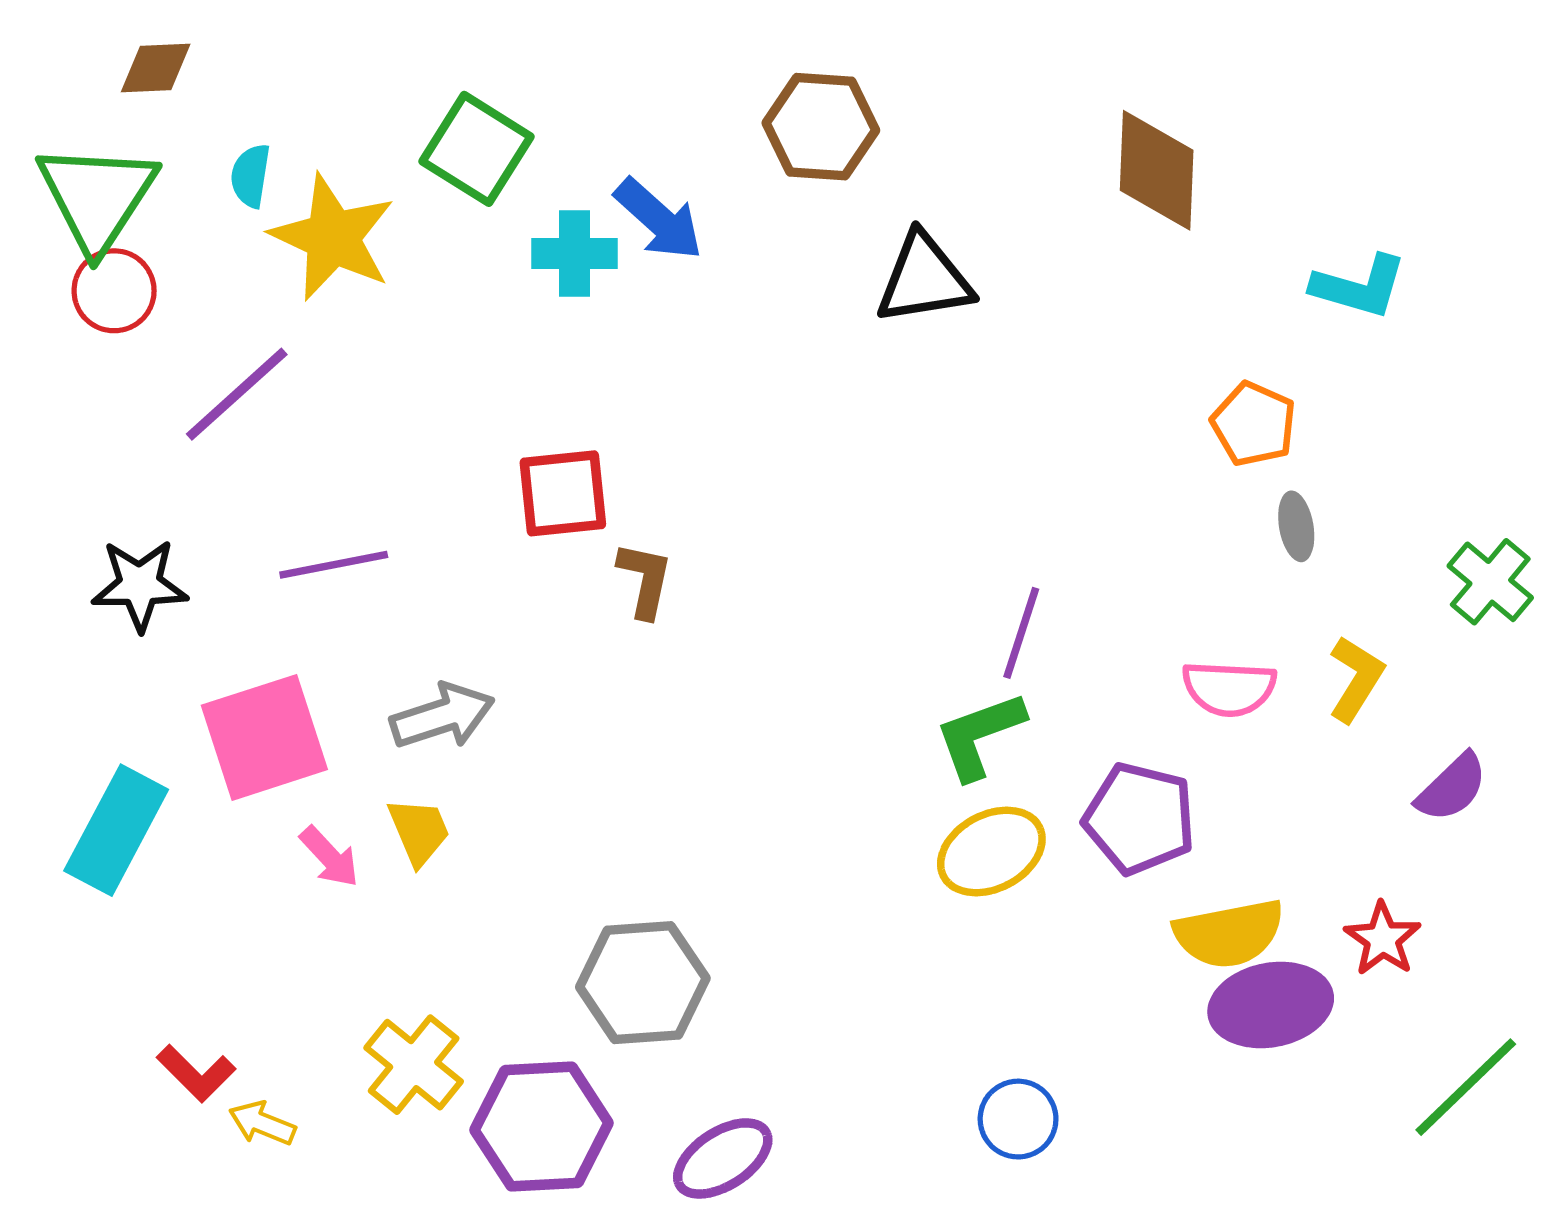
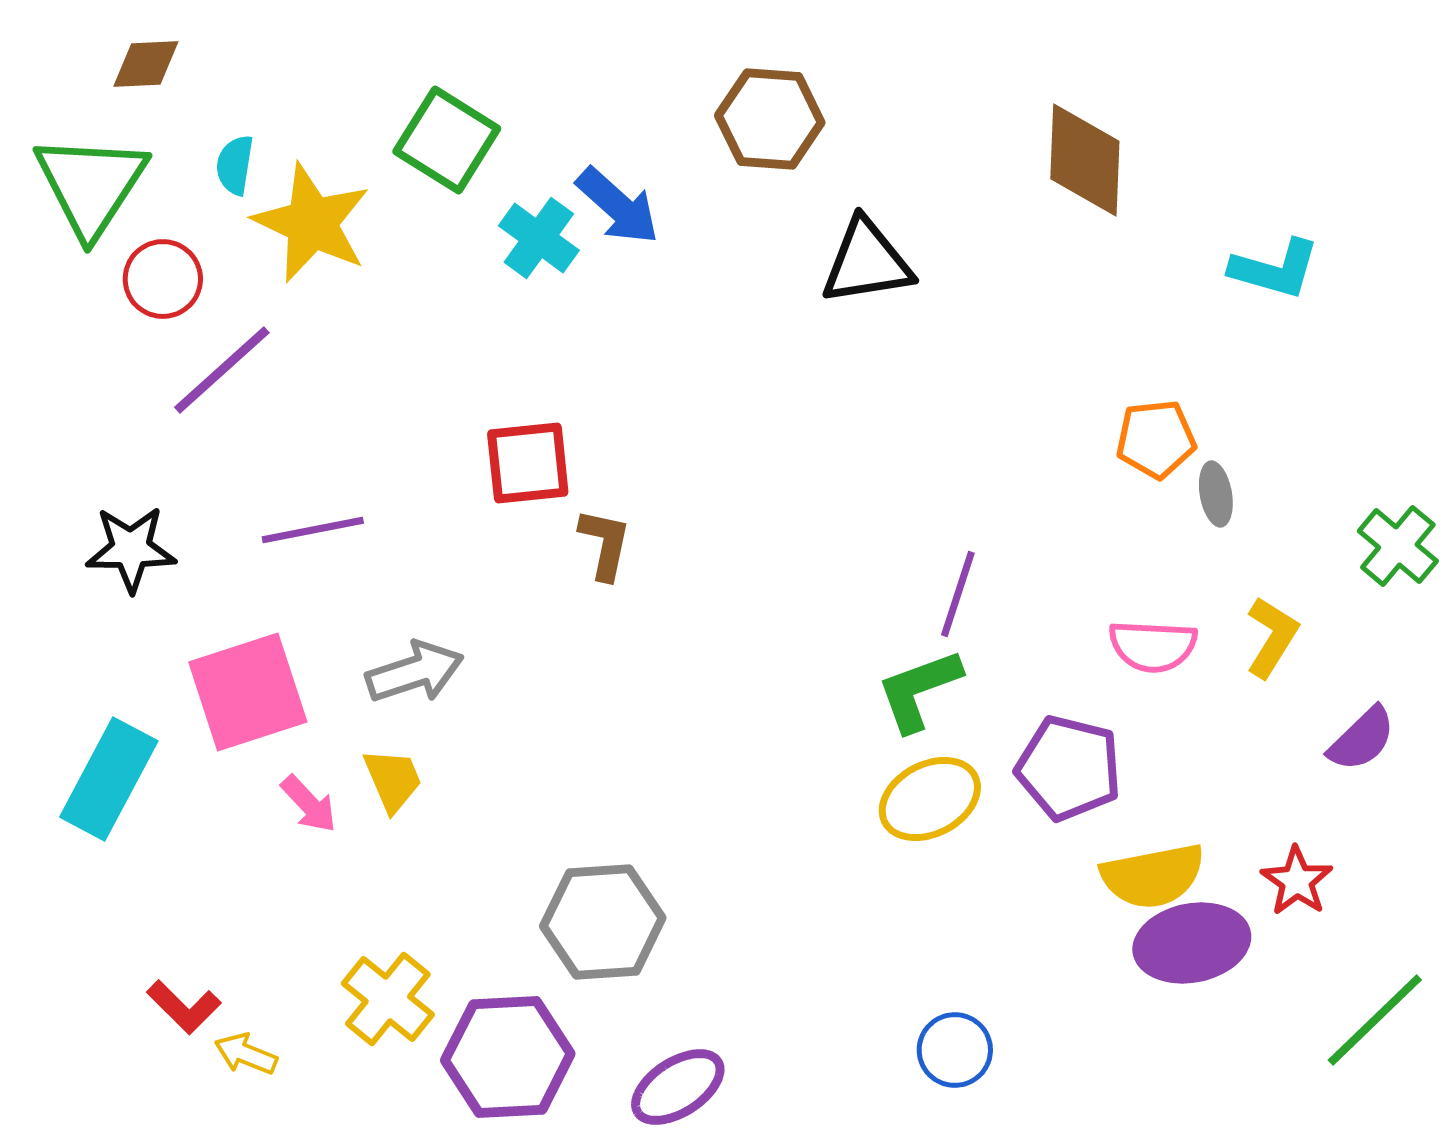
cyan cross: (575, 253) -> (539, 238), turned 36
red circle: (114, 291) -> (163, 279), moved
orange pentagon: (1254, 424) -> (1156, 439), moved, turned -30

